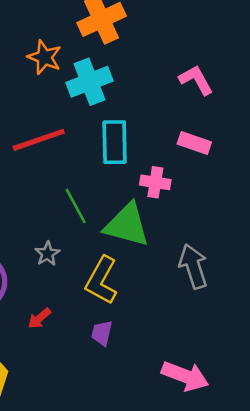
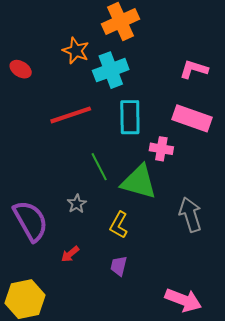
pink L-shape: (196, 80) -> (194, 69), turned -44
pink rectangle: (194, 143) -> (192, 118), size x1.5
yellow L-shape: (102, 280) -> (119, 225), size x0.7

